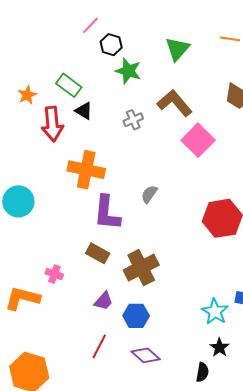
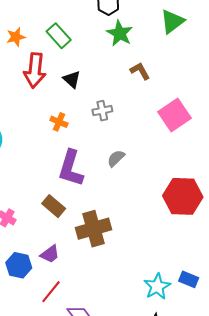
brown L-shape: (175, 103) -> (140, 71), moved, size x0.6
black triangle: (84, 111) -> (72, 79), moved
gray cross: (133, 120) -> (102, 111), moved
orange cross: (86, 170) -> (59, 122), size x0.5
blue hexagon: (136, 316) -> (19, 265), moved
red line: (99, 346) -> (51, 292), moved

